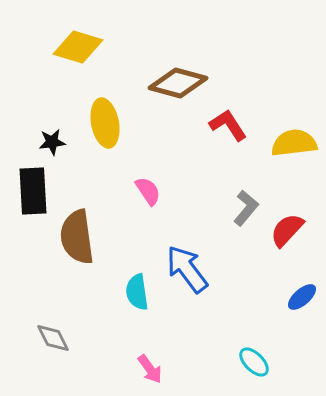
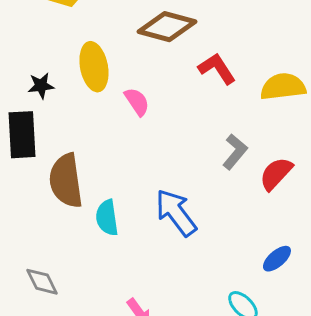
pink semicircle: (148, 191) -> (137, 102), moved
cyan semicircle: (137, 292) -> (107, 218), moved
blue ellipse: (302, 297) -> (277, 259), moved

